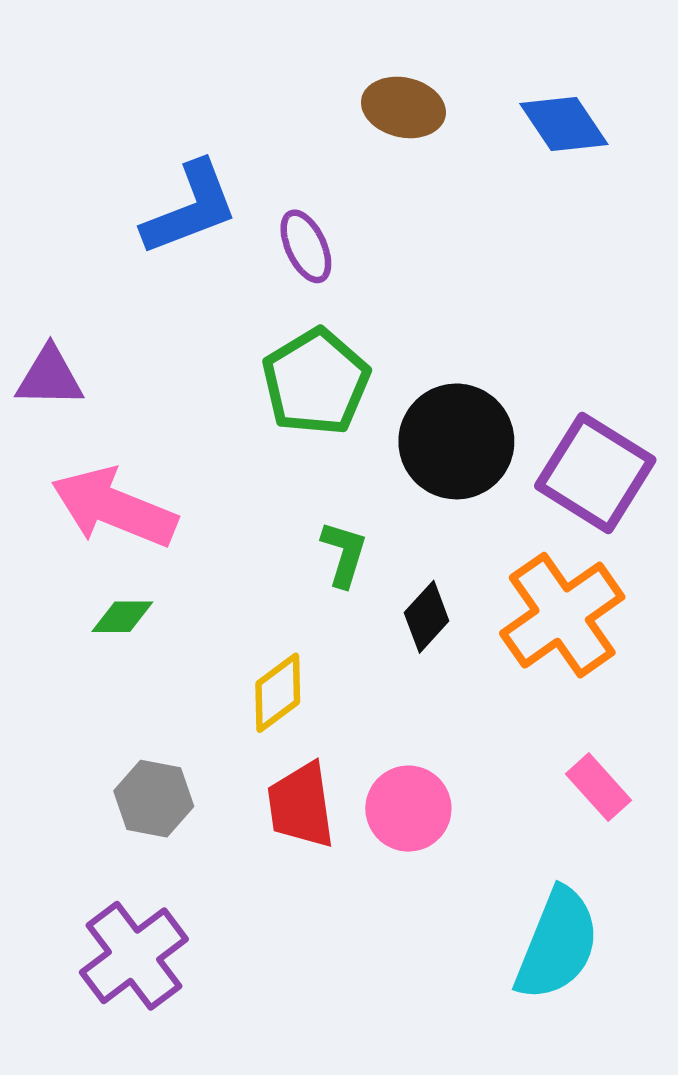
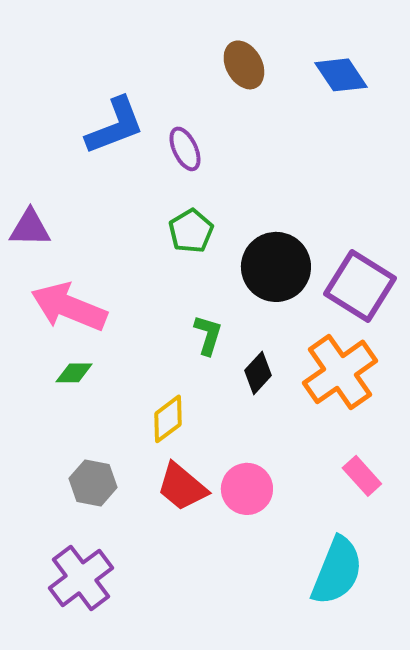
brown ellipse: (403, 107) -> (244, 65), turned 48
green pentagon: (316, 382) -> (191, 231), size x0.7
red trapezoid: (301, 805) -> (182, 487), turned -42

